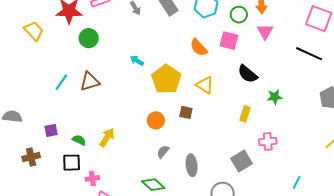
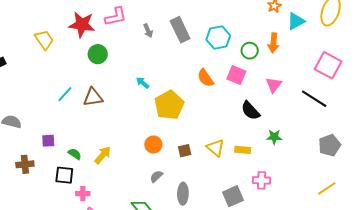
pink triangle: (265, 32) -> (274, 85), moved
yellow triangle: (205, 85) -> (216, 148), moved
brown square: (186, 112) -> (185, 151), moved, turned -32
yellow rectangle: (245, 114) -> (243, 150), turned 70

